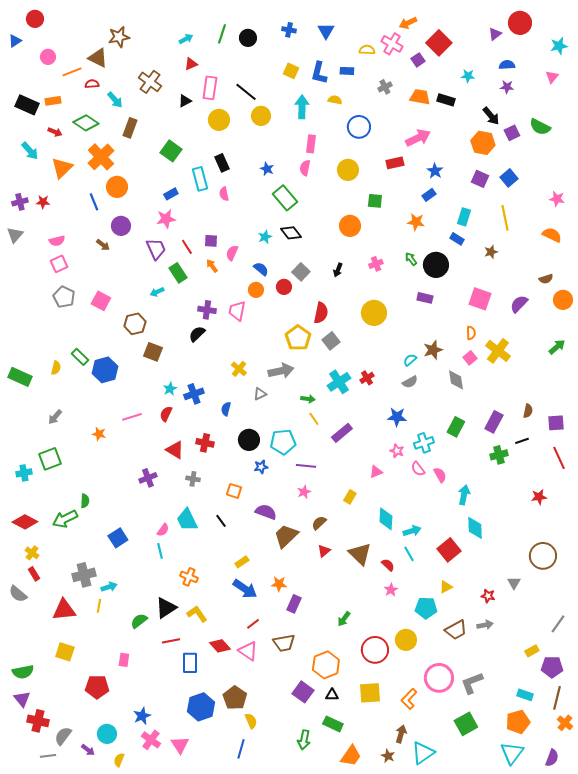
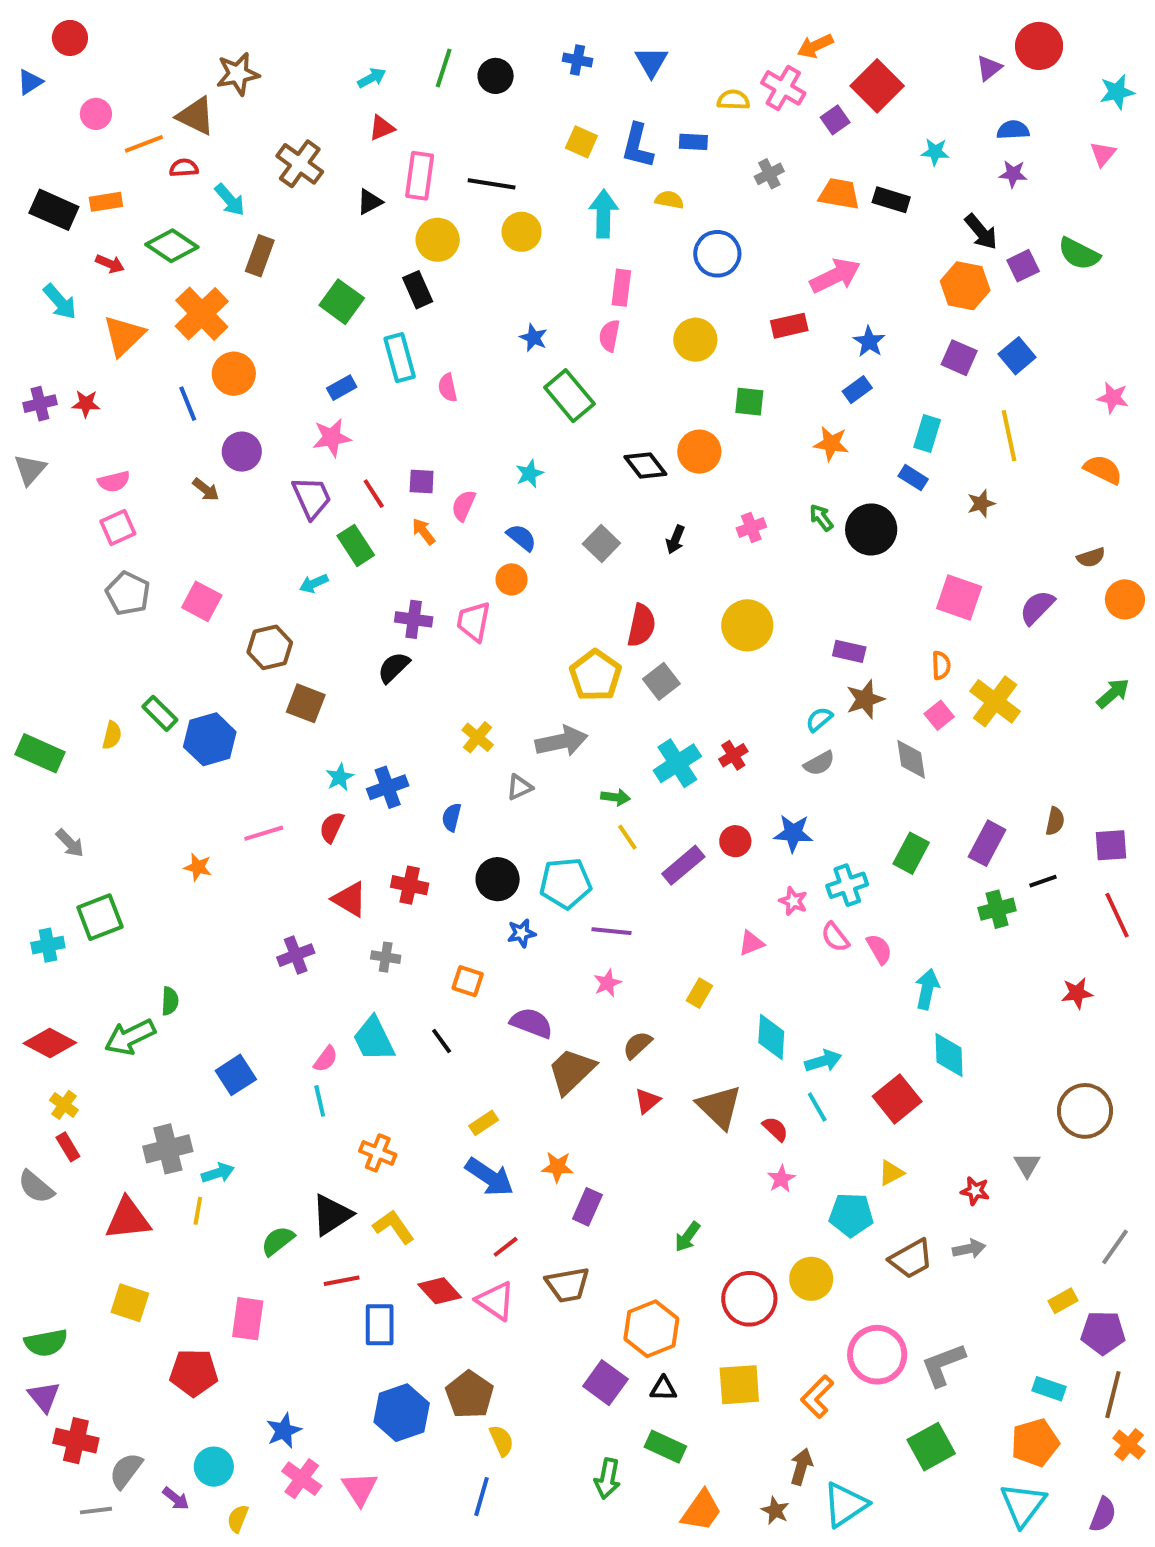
black line: (246, 92) -> (492, 184), turned -30
black rectangle: (222, 163) -> (418, 290), moved
black diamond: (291, 233) -> (645, 466), moved
red circle: (284, 287) -> (735, 841), moved
purple rectangle: (425, 298) -> (849, 651), moved
gray arrow: (55, 417) -> (70, 843), moved, turned -84
pink rectangle: (124, 660) -> (248, 1319), size x1.5

